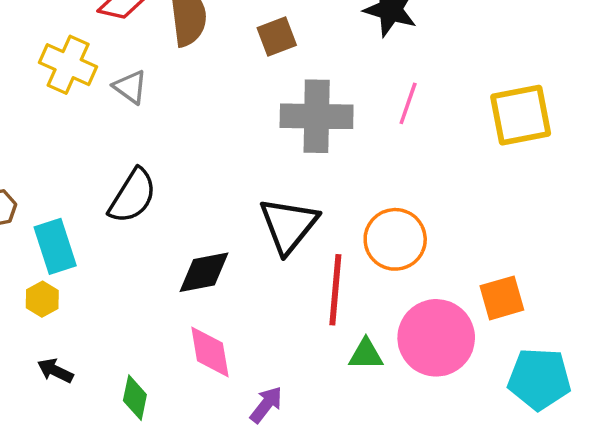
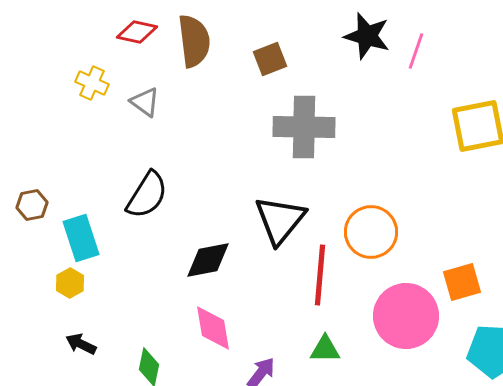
yellow cross: (68, 65) -> (92, 83), size x0.7
pink line: (408, 103) -> (416, 51), moved
green triangle: (366, 354) -> (325, 349), moved

